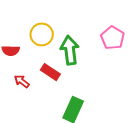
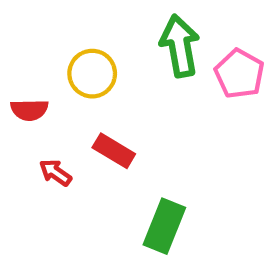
green arrow: (70, 50) -> (180, 46), moved

